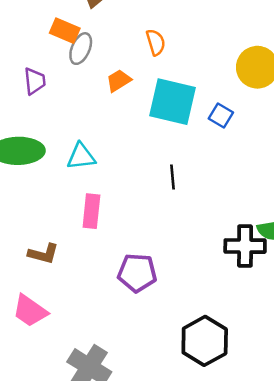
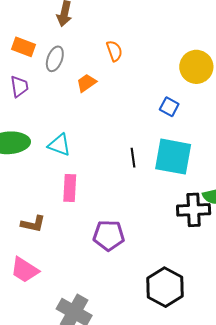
orange rectangle: (65, 31) -> (23, 47), moved
cyan square: (172, 102) -> (173, 157), moved
cyan triangle: (81, 156) -> (59, 145), turned 30

